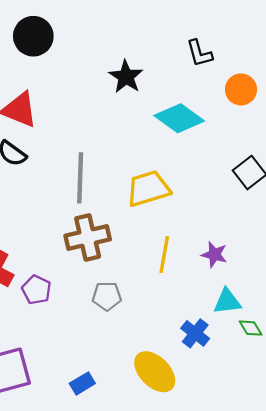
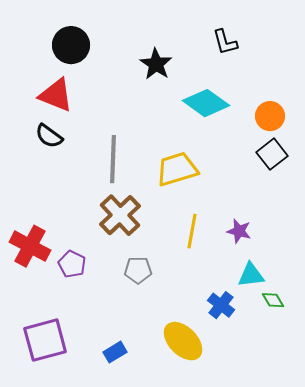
black circle: (33, 36) -> (71, 45), moved
orange circle: (241, 89) -> (270, 116), moved
brown cross: (88, 238) -> (120, 215), turned -30

